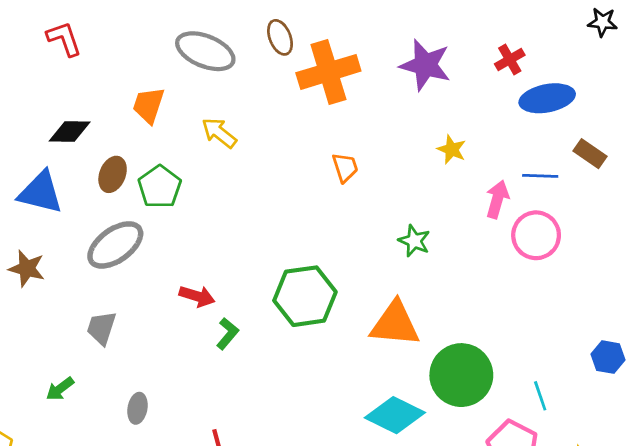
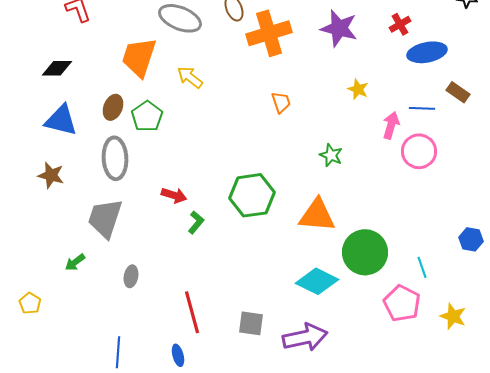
orange trapezoid: (149, 105) -> (139, 57), size x1.5
black diamond: (70, 131) -> (57, 68), moved
gray ellipse: (115, 245) -> (115, 158), turned -57
gray trapezoid: (101, 328) -> (105, 218), size x1.6

